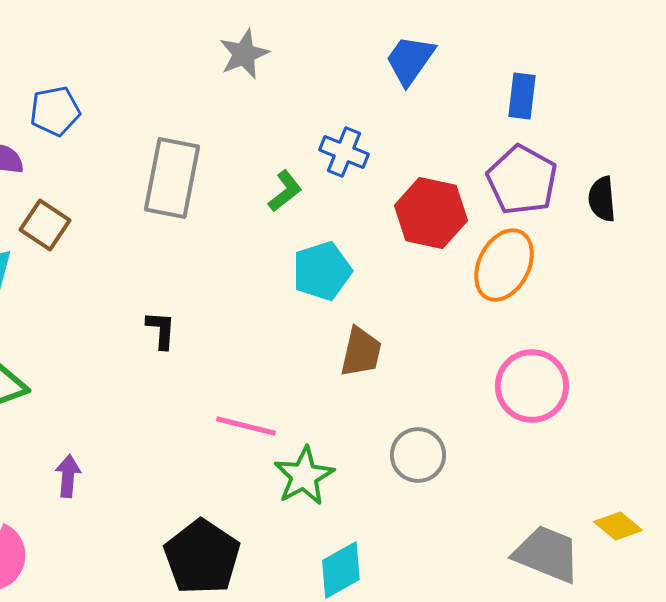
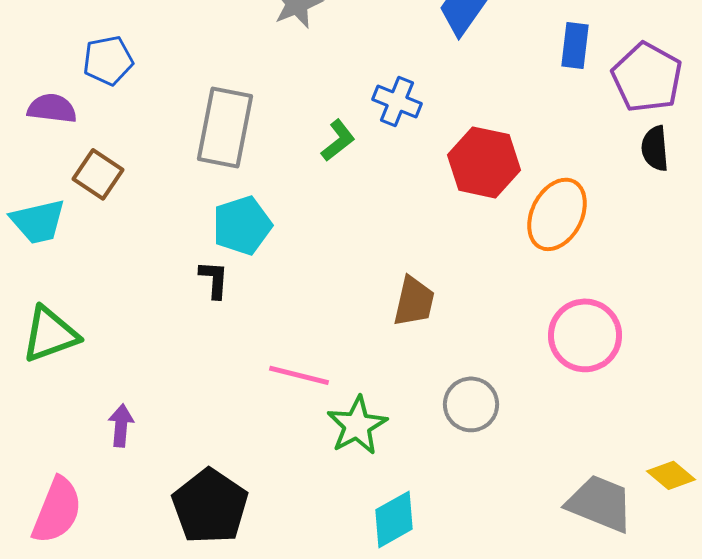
purple pentagon: (522, 180) -> (647, 77), moved
cyan pentagon: (322, 271) -> (242, 225), moved
black pentagon: (202, 557) -> (210, 506), moved

